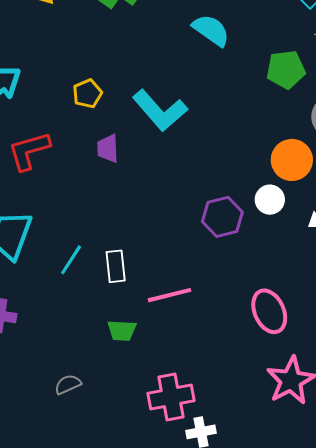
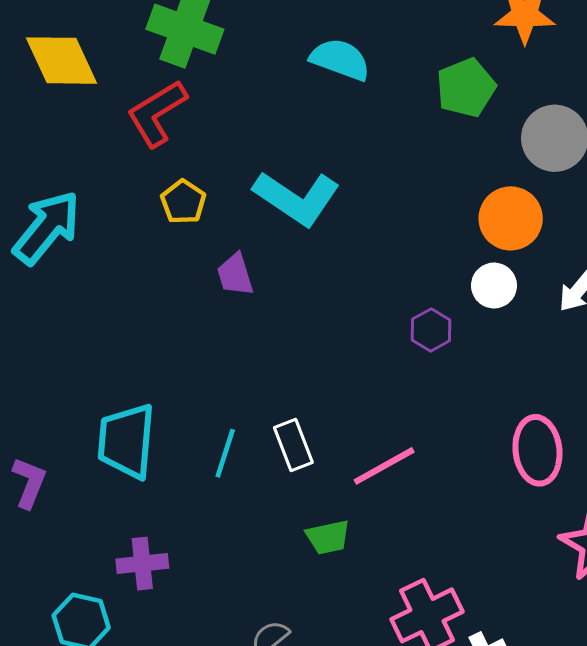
red L-shape: (29, 151) -> (157, 113), moved
purple hexagon: (222, 217) -> (431, 330), size x0.7
pink ellipse: (269, 311) -> (537, 450), turned 33

